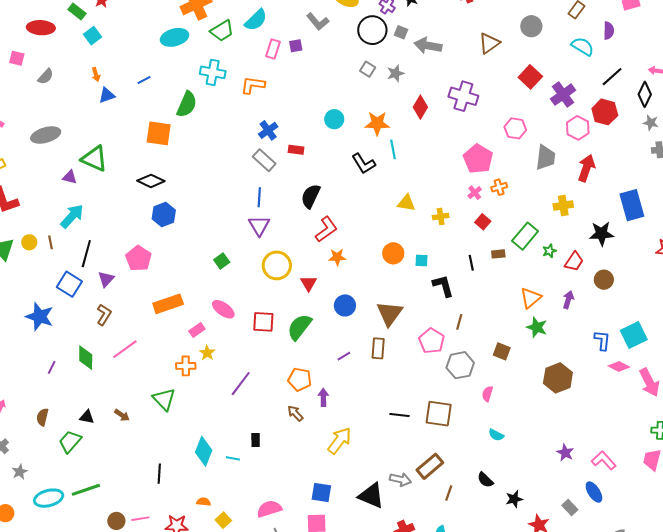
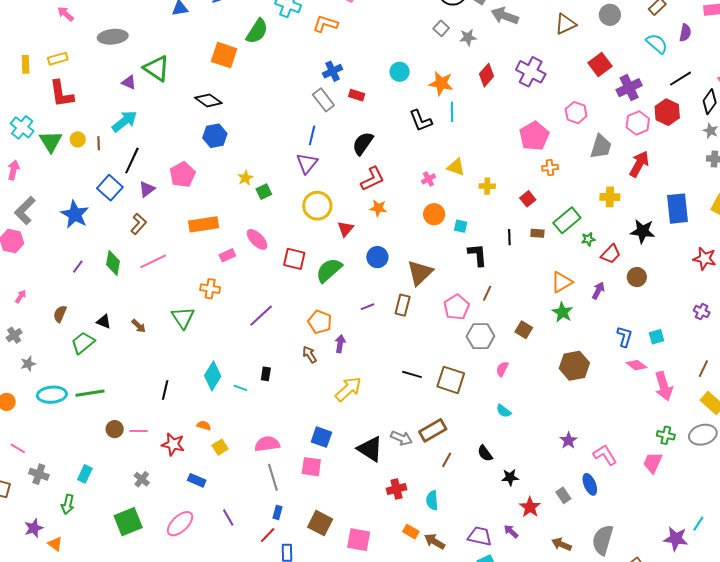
pink cross: (475, 193) -> (428, 179), moved
cyan square: (634, 335) -> (657, 337), size x0.6
yellow star: (207, 353) -> (245, 178), moved

